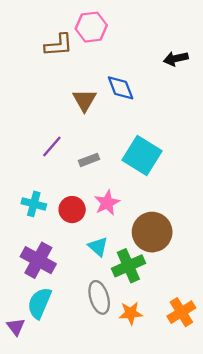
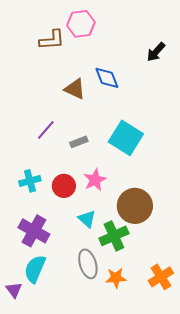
black arrow: (176, 59) -> (156, 52), turned -35
brown triangle: (84, 100) -> (75, 89), turned -35
cyan cross: (34, 204) -> (30, 181), turned -30

